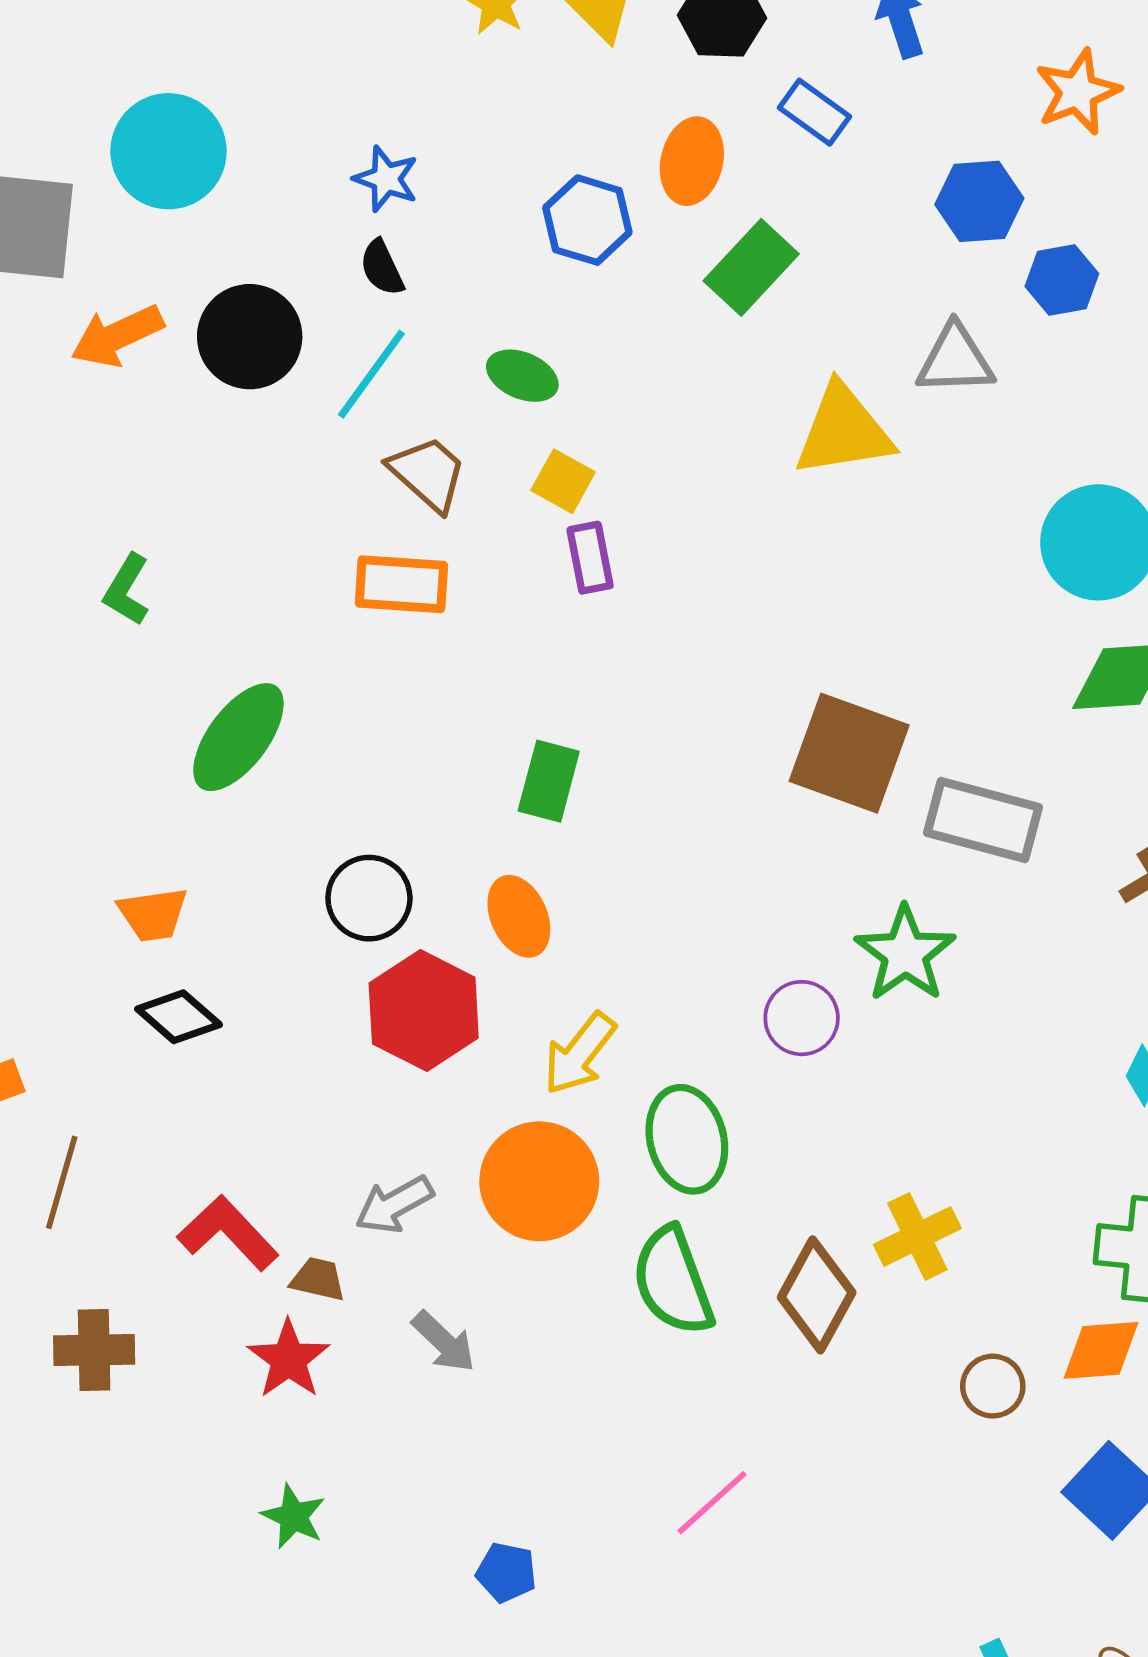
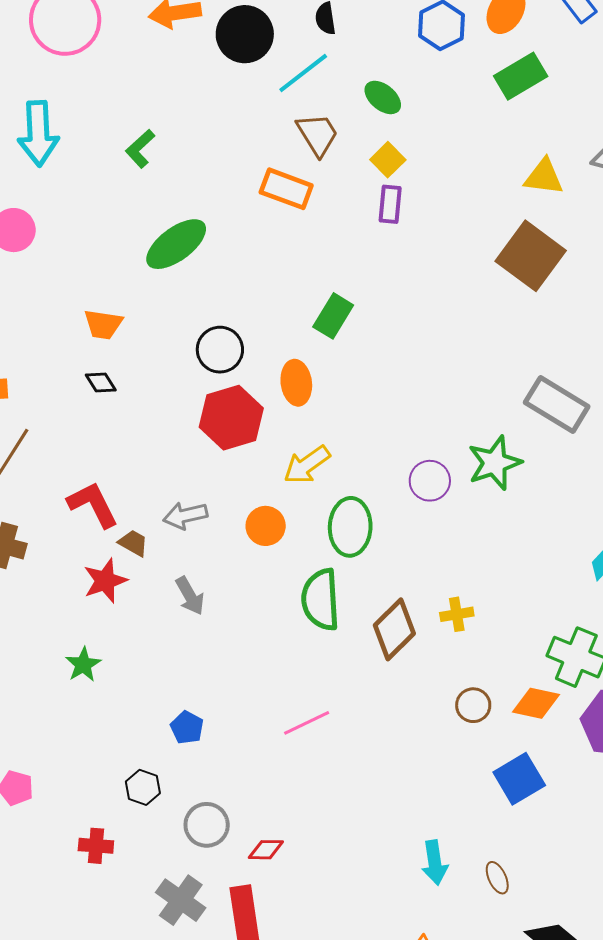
yellow triangle: (843, 431) -> (544, 177), size x0.7
brown square: (849, 753) -> (531, 256), moved
black diamond: (179, 1017) -> (101, 383), size x0.7
orange circle: (539, 1181) -> (266, 526), size x0.6
yellow cross: (917, 1236) -> (457, 614), size x0.7

